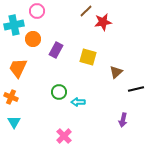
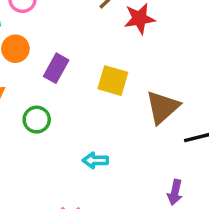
brown triangle: (116, 72) -> (163, 107), size x1.5
green circle: (59, 92) -> (37, 120), moved

